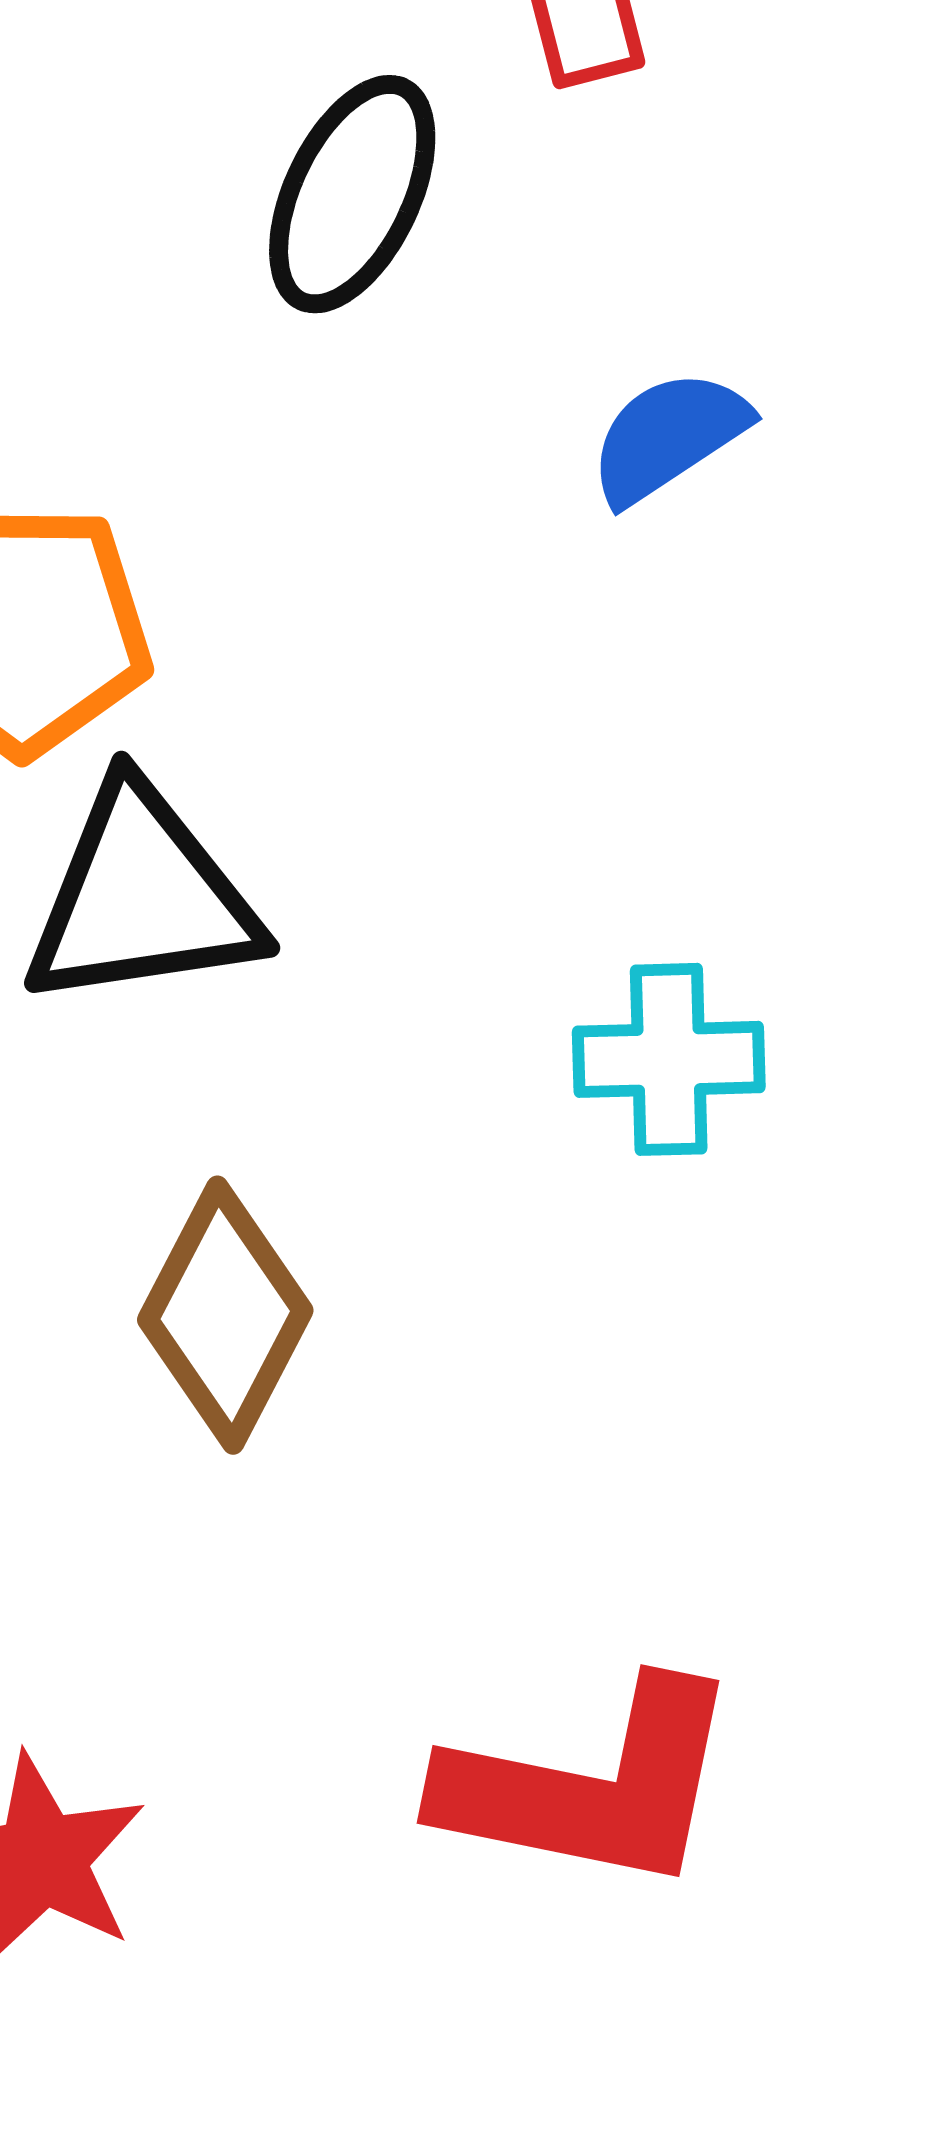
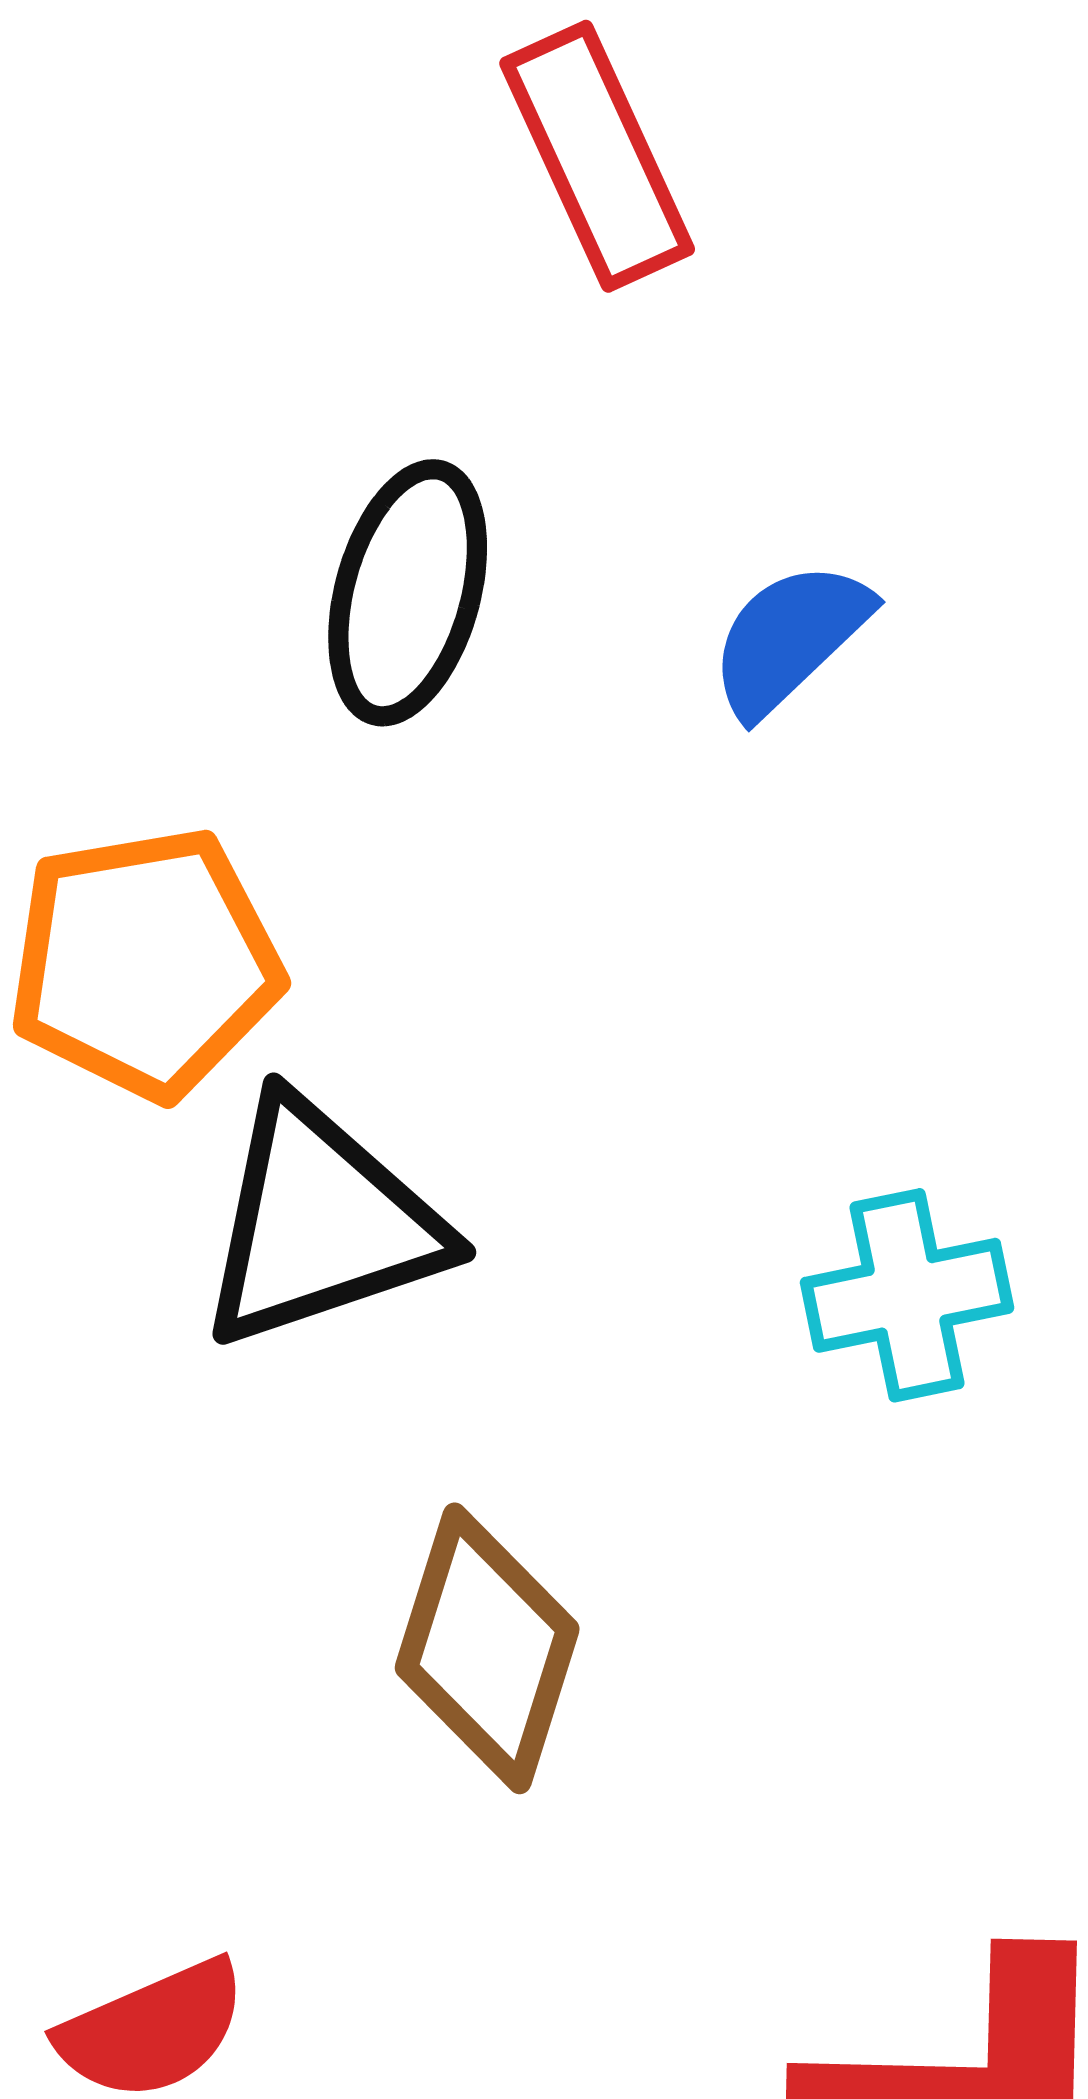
black ellipse: (352, 194) -> (408, 593), moved

